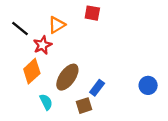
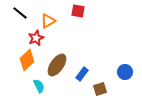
black line: (20, 28) -> (20, 13), moved
brown square: (84, 106) -> (100, 89), moved

